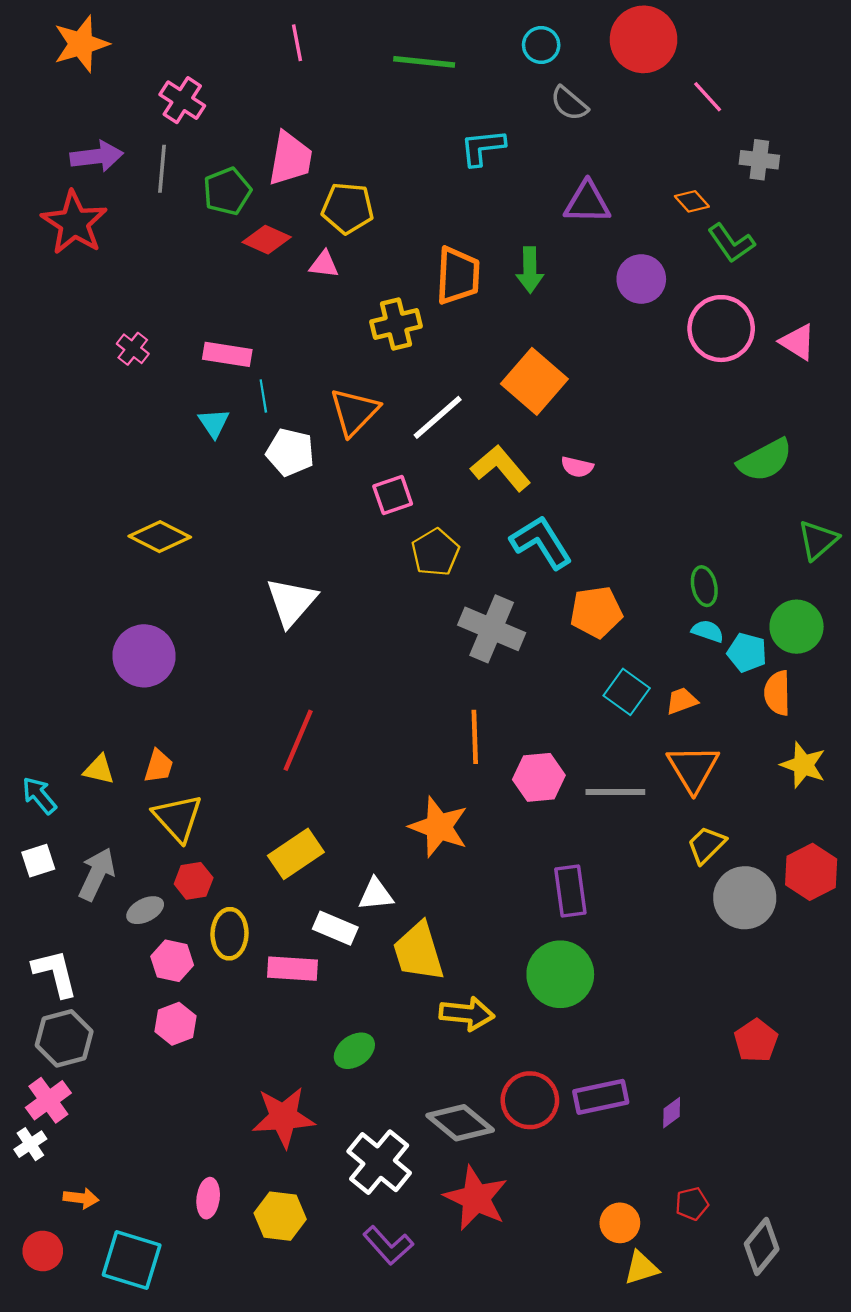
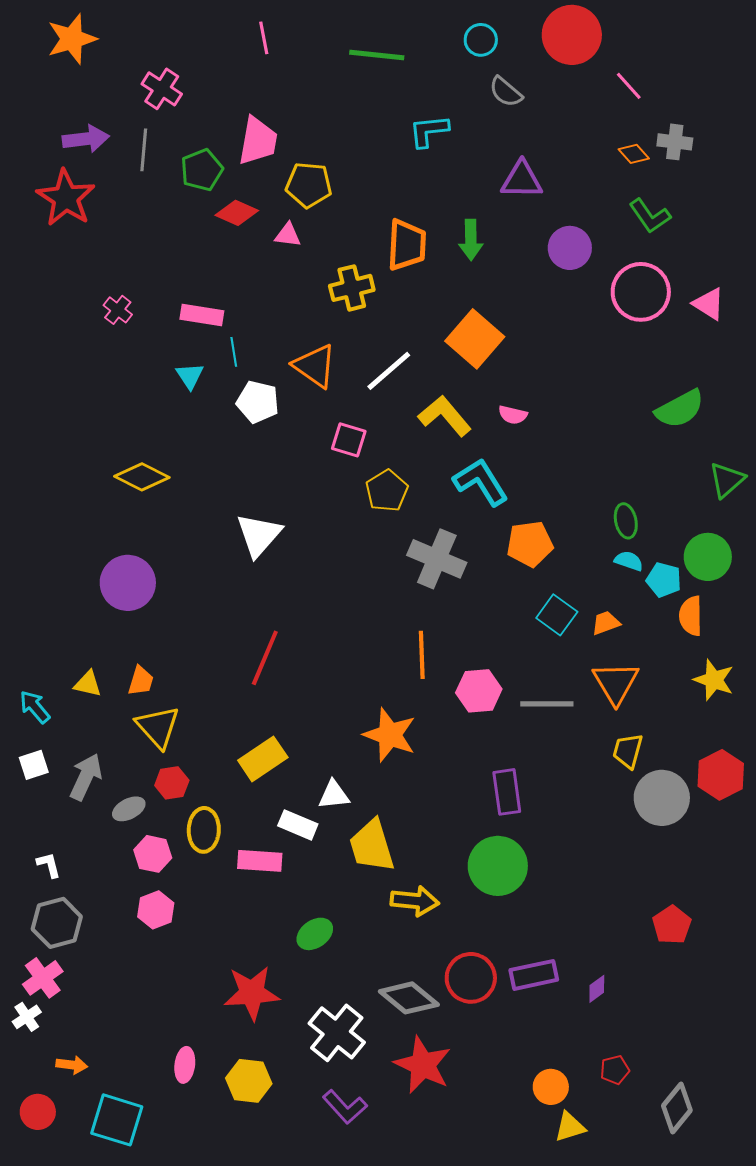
orange diamond: (692, 201) -> (634, 154), moved
orange triangle: (354, 412) -> (315, 366), turned -39
pink square: (393, 495) -> (349, 440), turned 36
yellow trapezoid: (707, 845) -> (628, 751), turned -30
white L-shape: (55, 973) -> (49, 865), size x0.6

